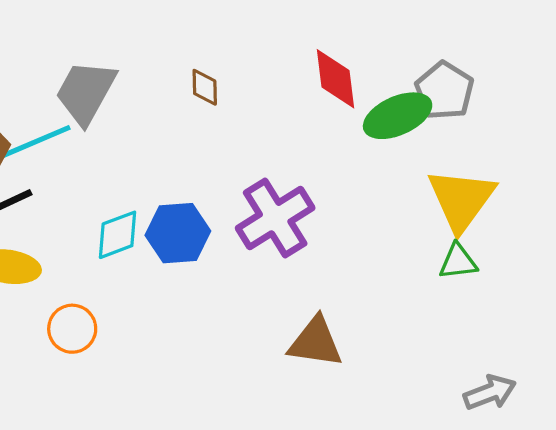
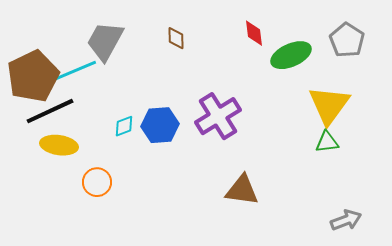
red diamond: (336, 79) -> (254, 33), size x0.7
gray pentagon: (445, 91) -> (347, 40), moved
cyan diamond: (117, 235) -> (124, 126), size x0.7

